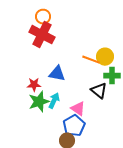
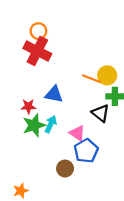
blue pentagon: (74, 126) -> (86, 151), moved

